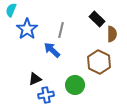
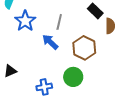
brown hexagon: (99, 62) -> (84, 48), moved
black triangle: (35, 79) -> (10, 71), moved

